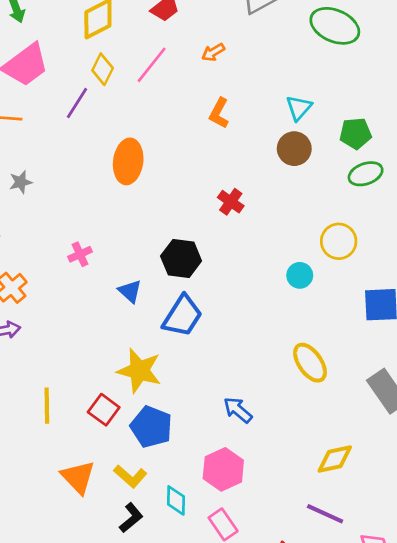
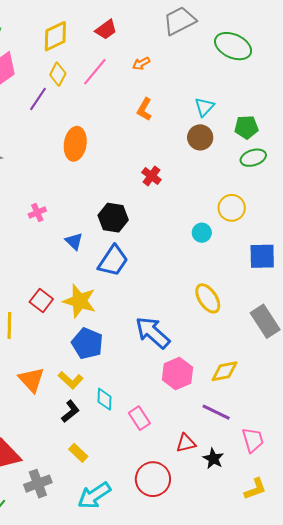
red square: (104, 410) -> (41, 300), moved
blue arrow: (238, 410) -> (153, 333), size x1.6
pink hexagon: (223, 469) -> (177, 373), moved

